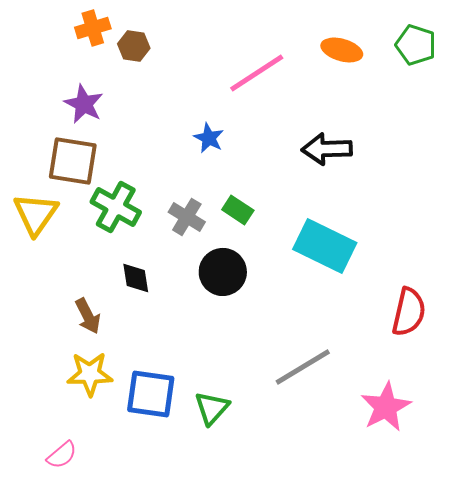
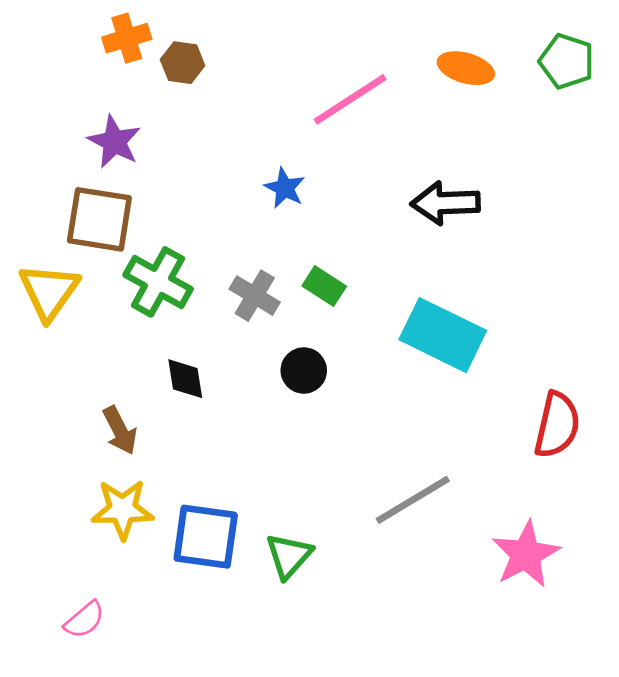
black circle: (223, 272) -> (304, 370), size x0.7

